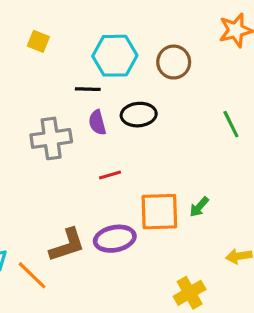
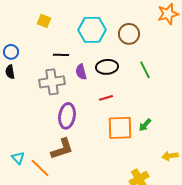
black line: (88, 89) -> (61, 55), moved
green line: (231, 124) -> (145, 70), moved
red line: (110, 175) -> (106, 98), moved
purple ellipse: (115, 239) -> (67, 116), moved, turned -70

